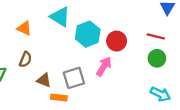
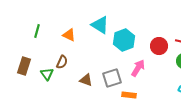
red circle: (117, 41) -> (159, 46), moved
brown semicircle: (25, 59) -> (62, 62), moved
orange rectangle: (59, 98) -> (129, 95), moved

